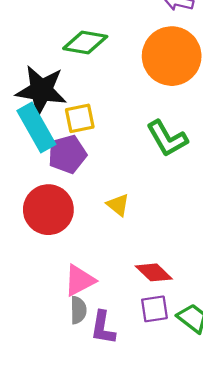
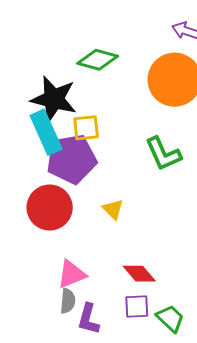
purple pentagon: (67, 154) -> (72, 159), size x1.4

